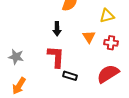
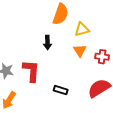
yellow triangle: (107, 16) -> (82, 29), moved
red L-shape: (56, 57) -> (31, 71), moved

